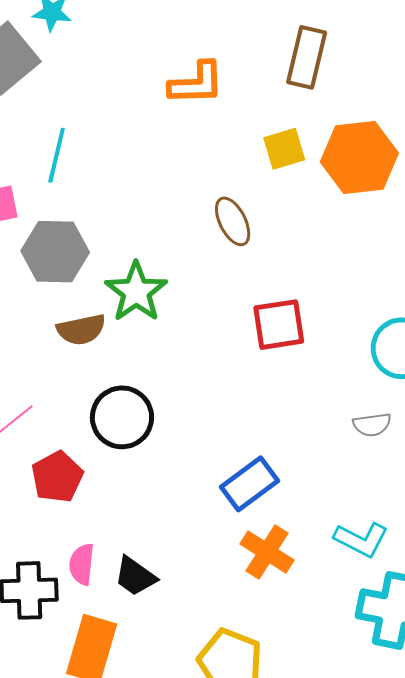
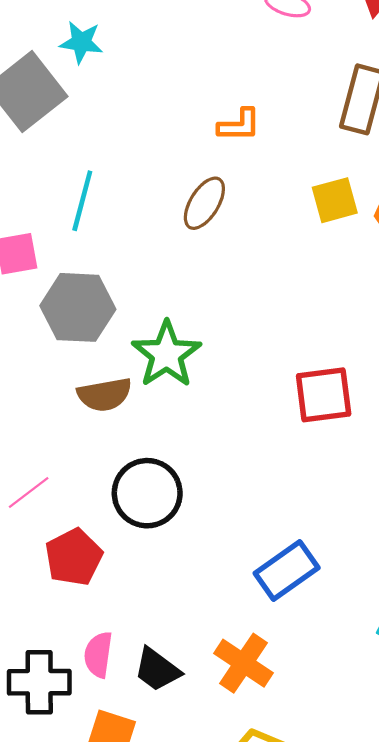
orange L-shape: (196, 83) -> (239, 125), size x0.7
brown ellipse: (233, 221) -> (204, 203), moved, turned 57
orange cross: (267, 552) -> (243, 663), moved

